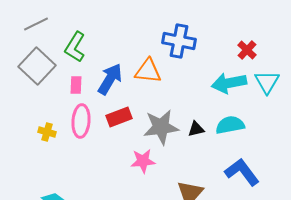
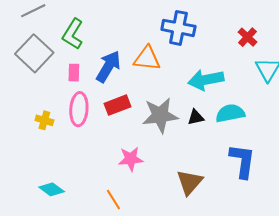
cyan arrow: (229, 83) -> (206, 80), moved
pink star: (143, 161) -> (131, 159), moved
blue L-shape: (242, 172) -> (242, 161), turned 45

